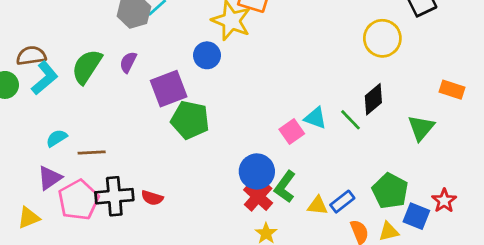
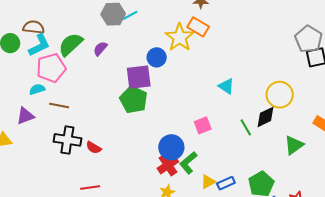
yellow circle: (382, 38) -> (280, 95), moved
purple square: (169, 89) -> (139, 77), moved
cyan triangle: (315, 118) -> (226, 86), moved
pink pentagon: (78, 200) -> (51, 68), moved
yellow triangle: (318, 206) -> (208, 182), turned -49

